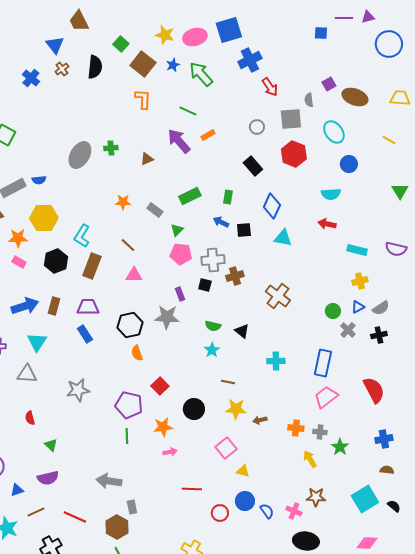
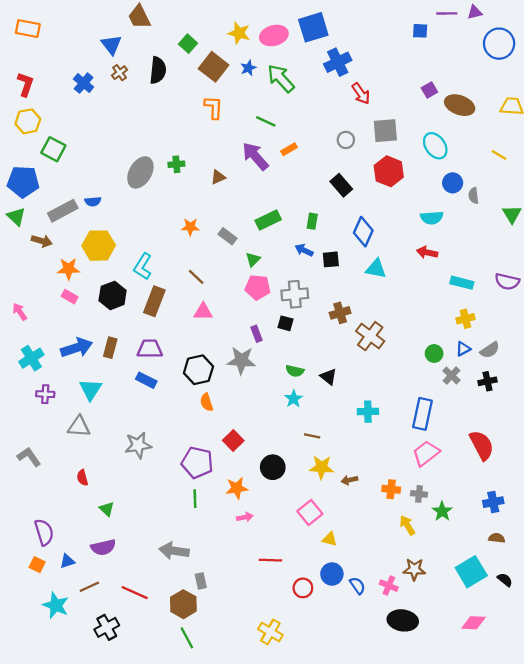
gray semicircle: (309, 100) -> (474, 196), moved
brown cross: (235, 276) -> (340, 313), moved
blue rectangle: (85, 334) -> (146, 380), turned -30

